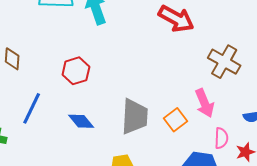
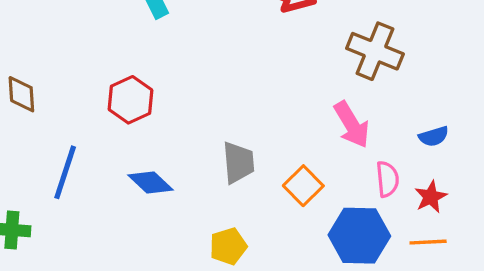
gray trapezoid: (135, 116) -> (238, 163), size x0.7
orange square: (176, 120) -> (303, 186), moved

